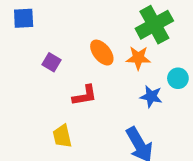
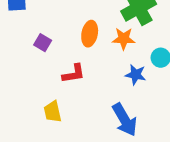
orange ellipse: (102, 53) -> (90, 34), turned 50

